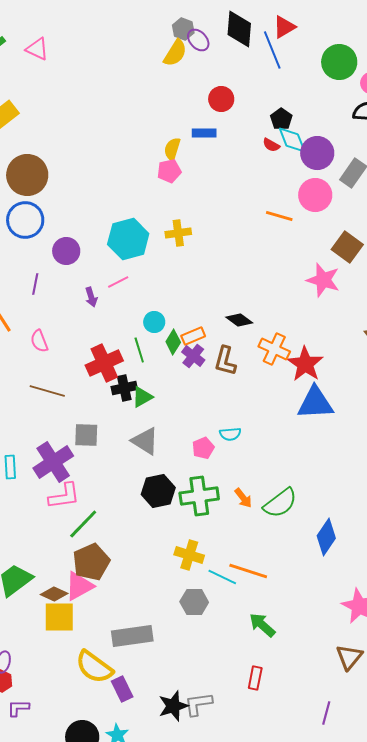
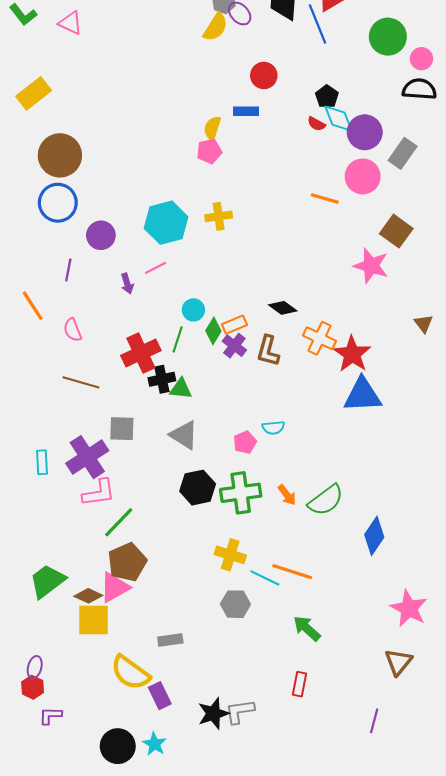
green line: (139, 350) -> (178, 339), turned 35
green triangle: (142, 397) -> (181, 389), turned 35
gray rectangle: (132, 636) -> (170, 640), size x0.6

